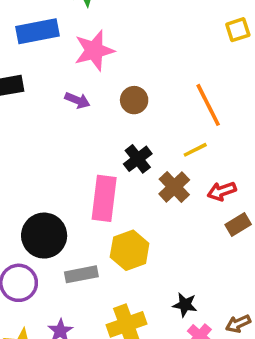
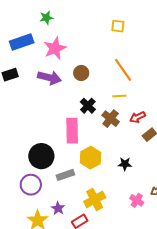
yellow square: (238, 30) -> (118, 26), moved, turned 32
purple arrow: (77, 100) -> (49, 78), size x1.6
yellow line: (195, 150) -> (119, 96), turned 32
black star: (185, 305) -> (125, 164), moved

